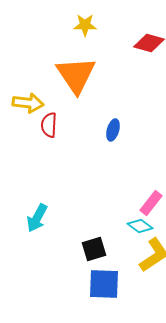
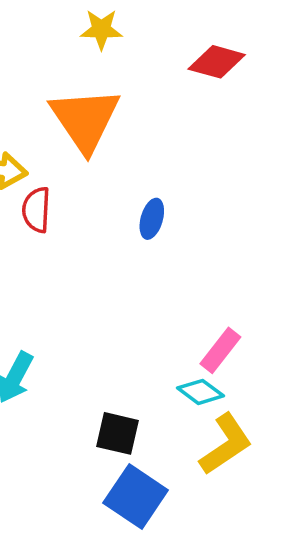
black square: (94, 249) -> (118, 433), turned 30
blue square: (104, 284) -> (136, 497), turned 32

